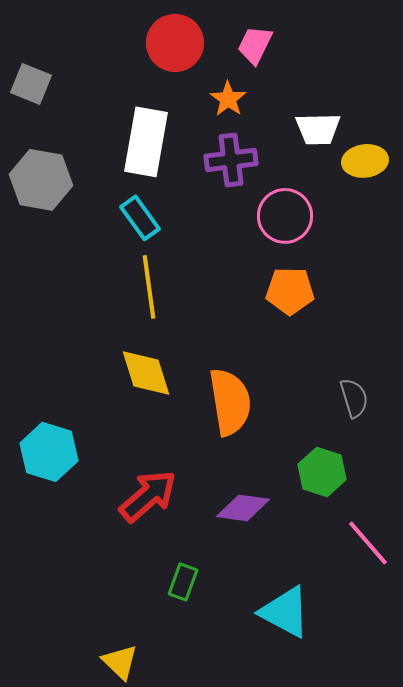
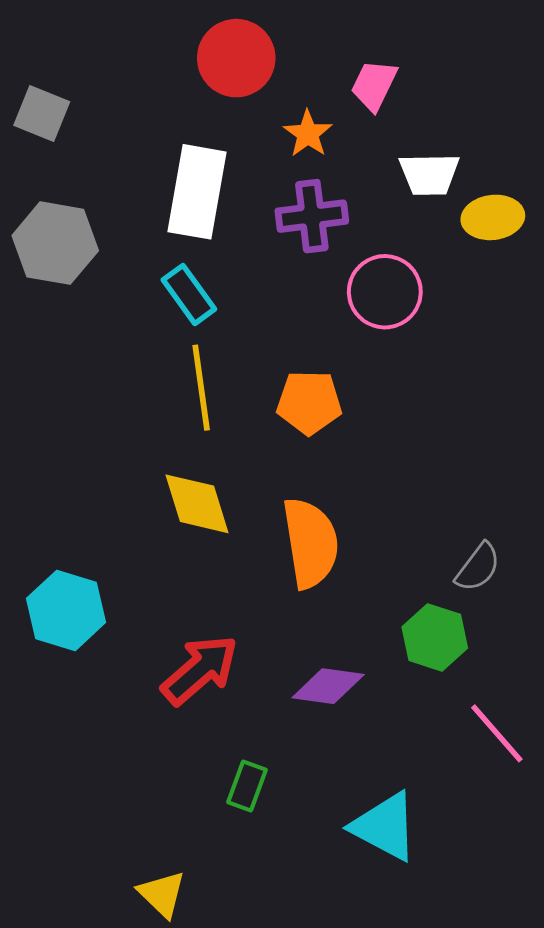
pink trapezoid: (255, 45) -> (374, 85), moved
orange pentagon: (290, 291) -> (309, 402), moved
gray semicircle: (354, 398) -> (478, 567), moved, turned 54

